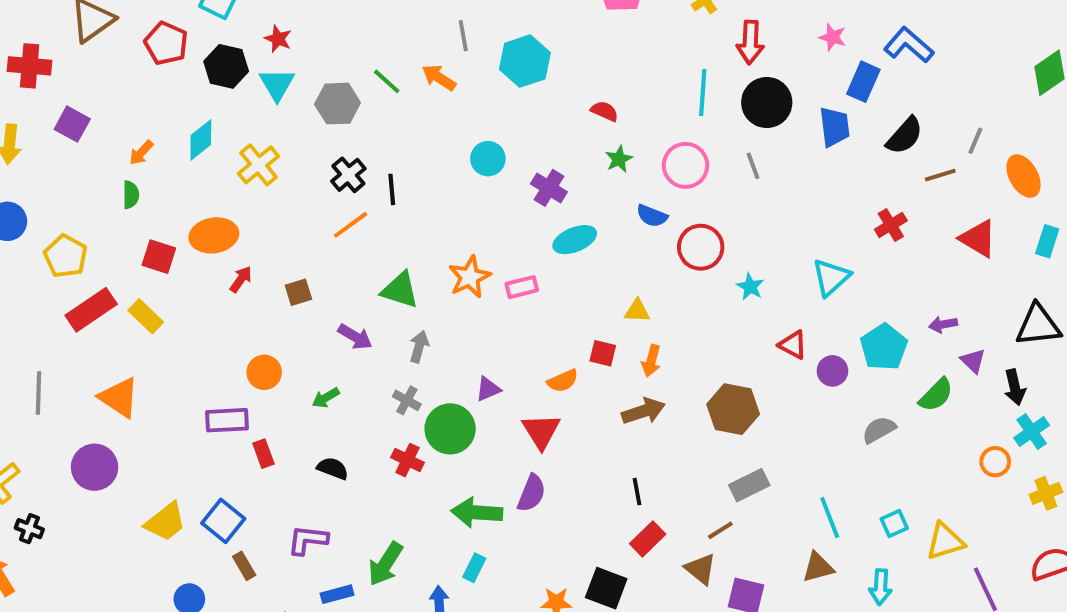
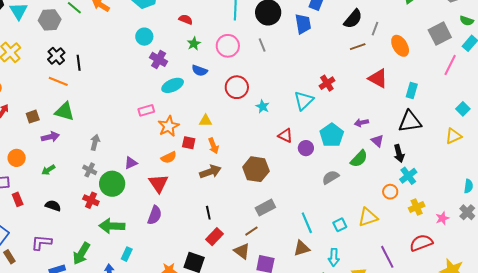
black semicircle: (905, 136) -> (353, 19), moved
cyan circle: (488, 159) -> (144, 37), moved
blue semicircle: (652, 216) -> (200, 71), moved
orange line: (351, 225) -> (58, 81), turned 60
red cross: (891, 225) -> (327, 83), moved
cyan rectangle: (1047, 241) -> (412, 91), moved
orange star: (470, 277) -> (169, 126), moved
green triangle: (400, 290) -> (65, 111), moved
purple arrow: (355, 337) -> (50, 137), moved, turned -42
orange arrow: (651, 361) -> (213, 146), turned -35
green arrow: (477, 512) -> (112, 226), moved
yellow triangle: (945, 541) -> (368, 217), moved

